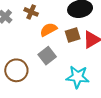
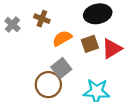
brown circle: (16, 70) -> (48, 85), moved

